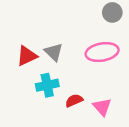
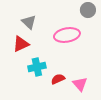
gray triangle: (54, 52) -> (29, 22), moved
pink ellipse: (102, 52) -> (67, 35), moved

